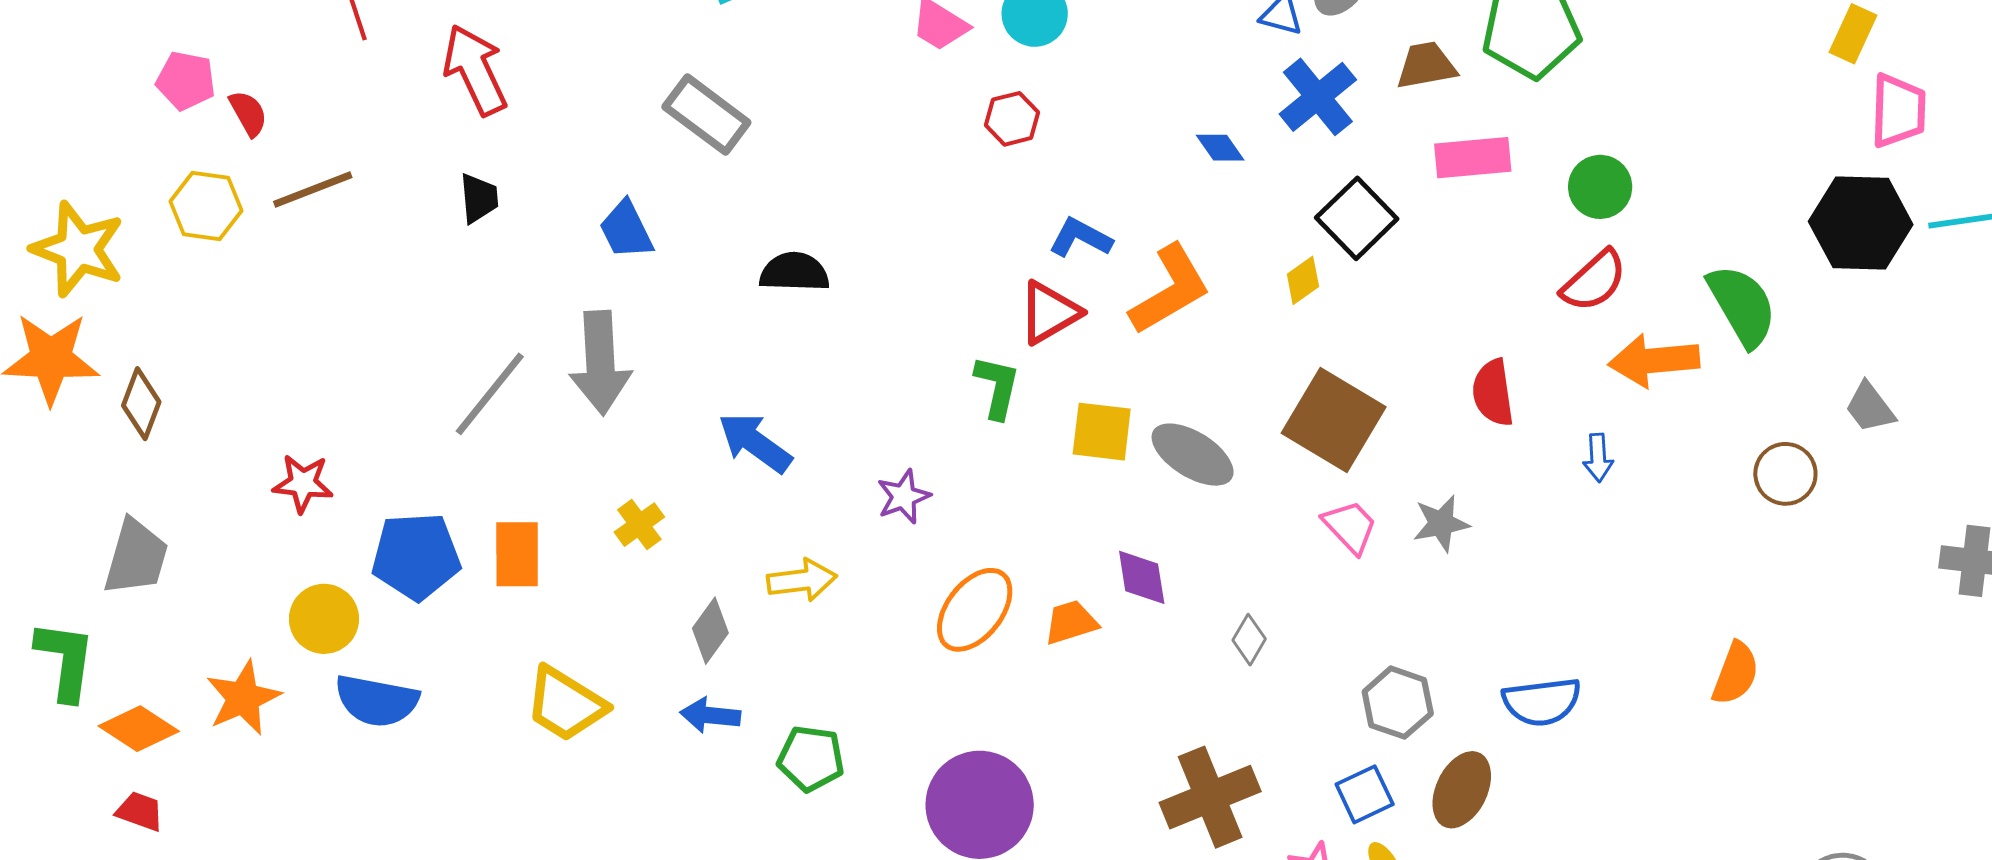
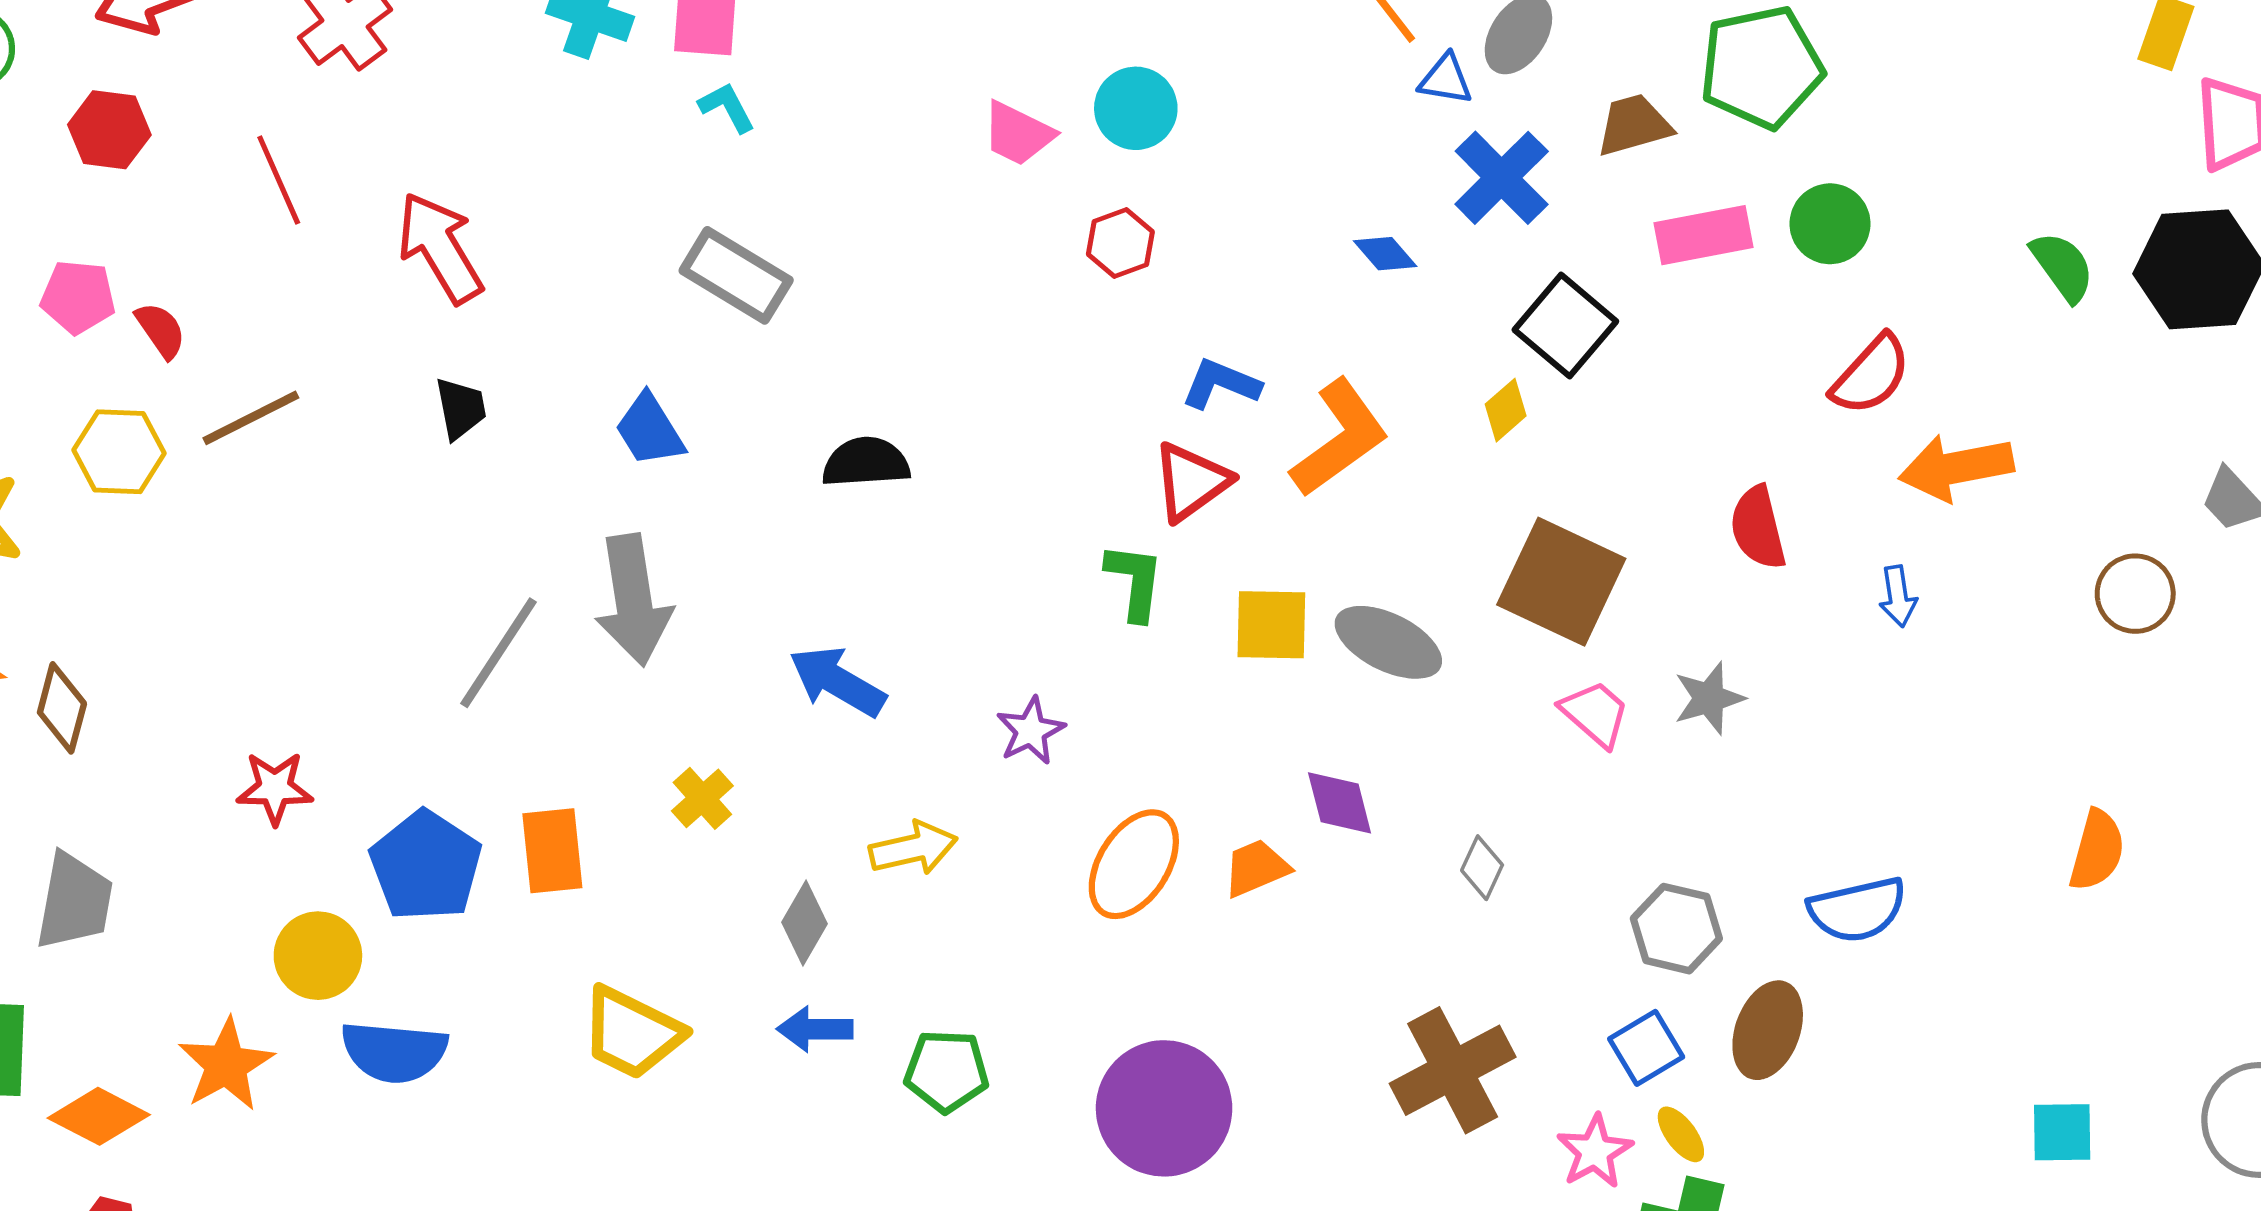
green circle: (1600, 187) -> (1830, 224), moved
green semicircle: (1742, 306) -> (2063, 267), moved, size x0.7
blue pentagon: (416, 556) -> (426, 866), turned -30

